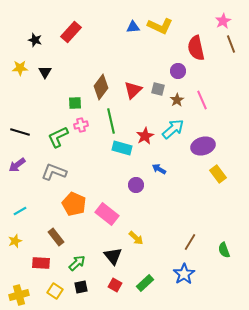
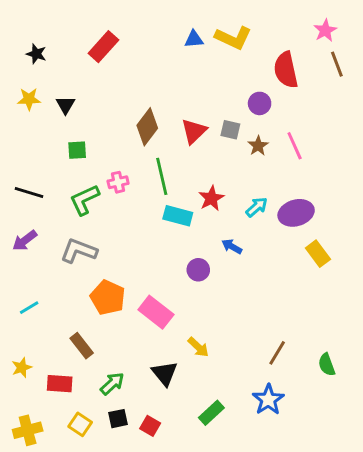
black star: (35, 40) -> (36, 54), moved
green square: (75, 103) -> (77, 150), moved
cyan arrow: (173, 129) -> (257, 207), moved, size x0.7
yellow star: (15, 241) -> (22, 368), moved
red square: (115, 285) -> (150, 426), moved

